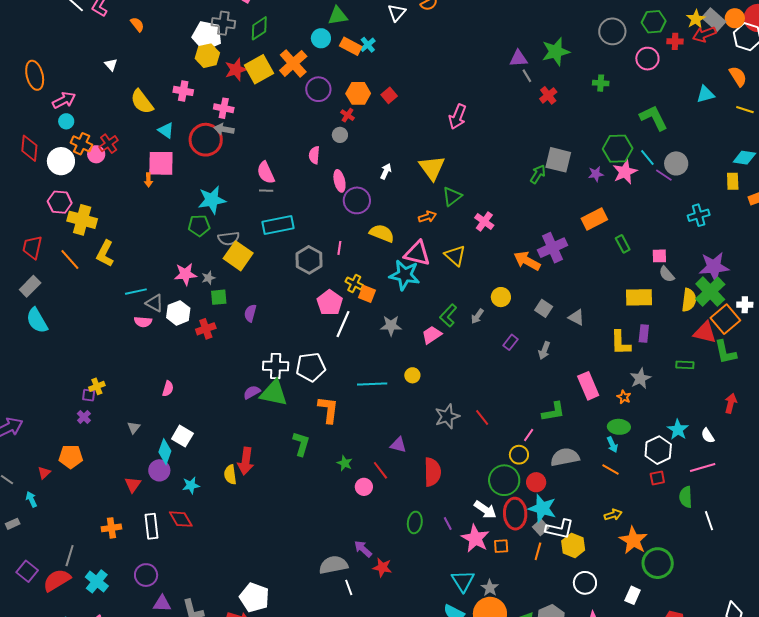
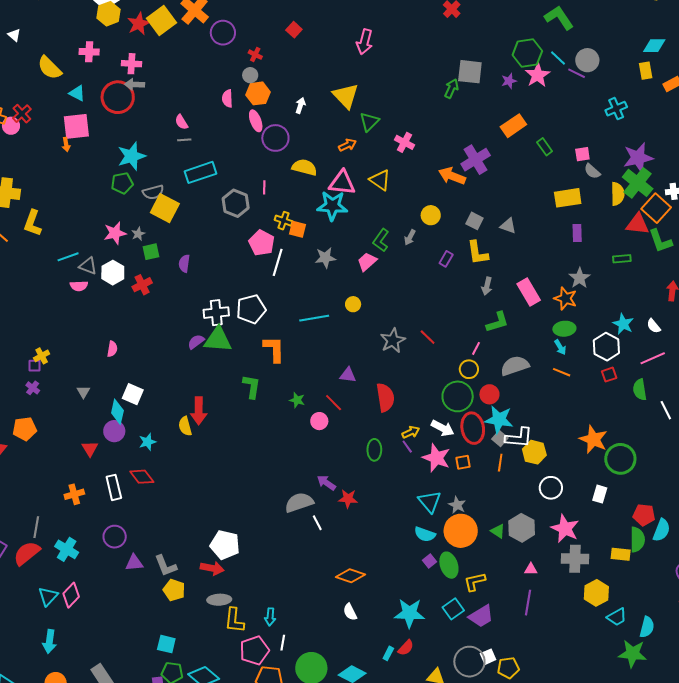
orange hexagon: (358, 93) -> (258, 93), moved
pink semicircle: (266, 173) -> (181, 122), size x0.7
yellow L-shape: (621, 343) -> (478, 253), moved
gray arrow: (544, 350) -> (487, 286), moved
orange star: (624, 397) -> (565, 298), size x1.6
yellow arrow: (613, 515) -> (411, 432), moved

